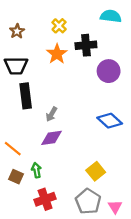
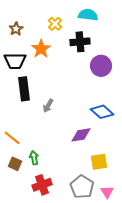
cyan semicircle: (111, 16) -> (88, 15), moved
orange star: (57, 54) -> (41, 49), moved
purple diamond: (52, 138) -> (81, 135), moved
yellow square: (96, 171) -> (99, 162), moved, turned 30

